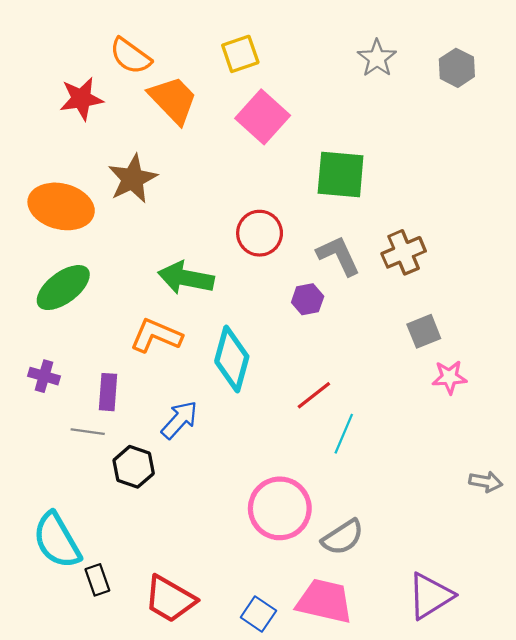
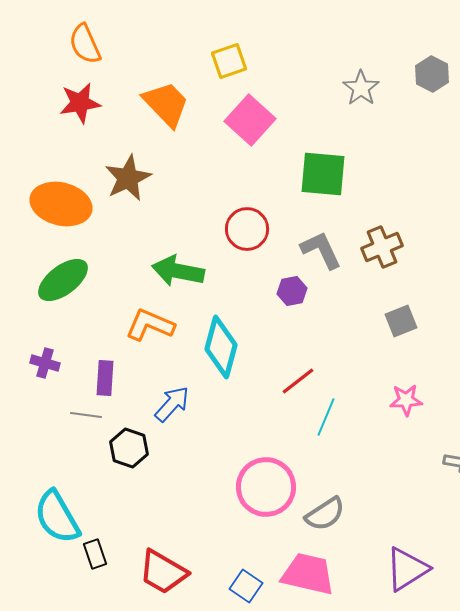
orange semicircle: (130, 56) -> (85, 44), moved, turned 30
gray star: (377, 58) -> (361, 88), moved
pink star: (449, 377) -> (406, 400), moved

